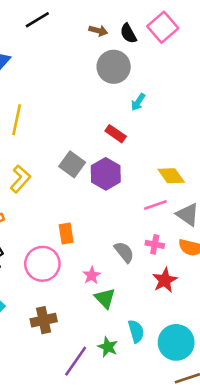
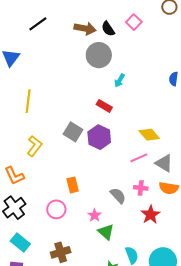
pink square: (163, 27) -> (134, 22), size x0.7
brown arrow: (98, 31) -> (85, 28), size x1.5
pink circle: (42, 264) -> (56, 209), size x0.7

